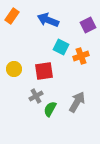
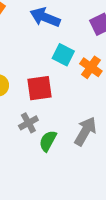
orange cross: (81, 56) -> (91, 67), turned -35

